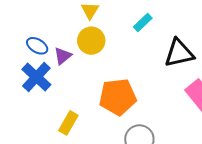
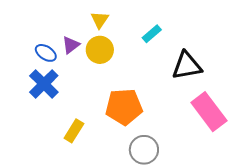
purple triangle: (63, 56) -> (71, 45), moved

